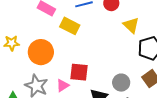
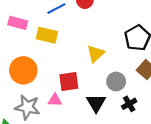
yellow triangle: (131, 25) -> (96, 54), moved, turned 48
pink triangle: (63, 86) -> (55, 100), turned 48

